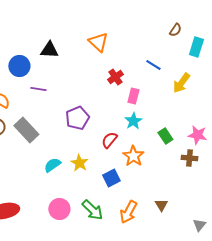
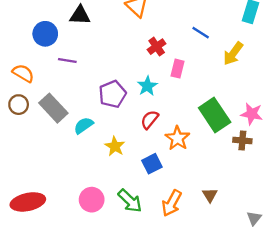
cyan star: (133, 121) -> (147, 86), moved
green rectangle: (165, 136) -> (215, 115), size x1.8
cyan semicircle: (52, 165) -> (84, 125), moved

